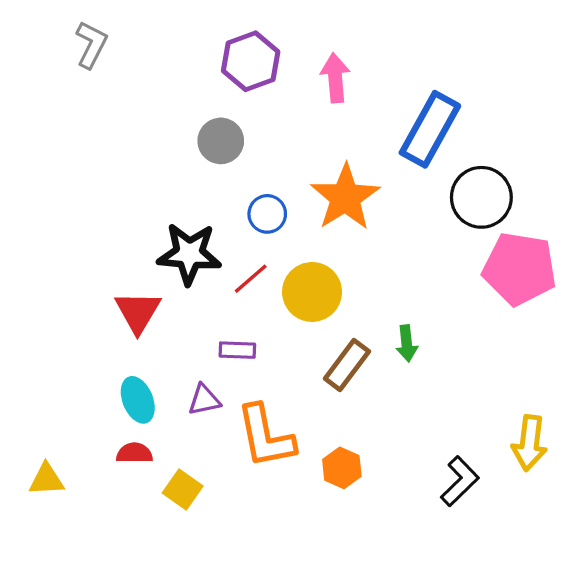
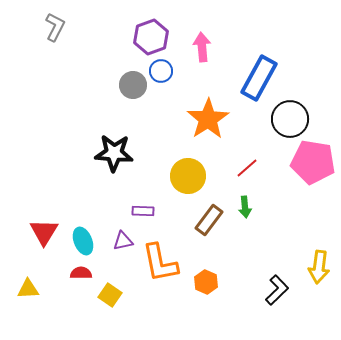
blue circle: (267, 214) -> (161, 71), moved
red line: (251, 279) -> (247, 168), moved
red triangle: (138, 312) -> (44, 232), moved

